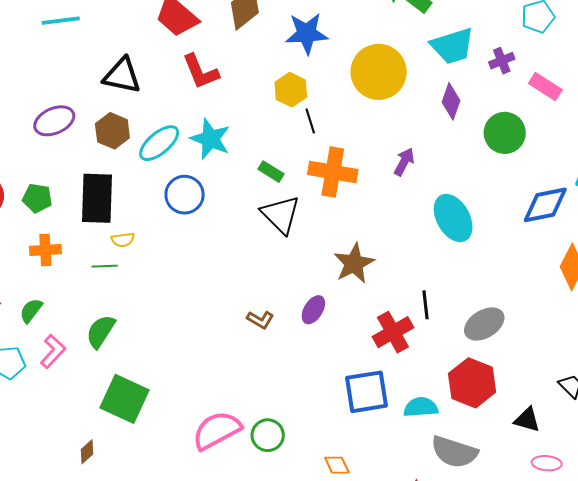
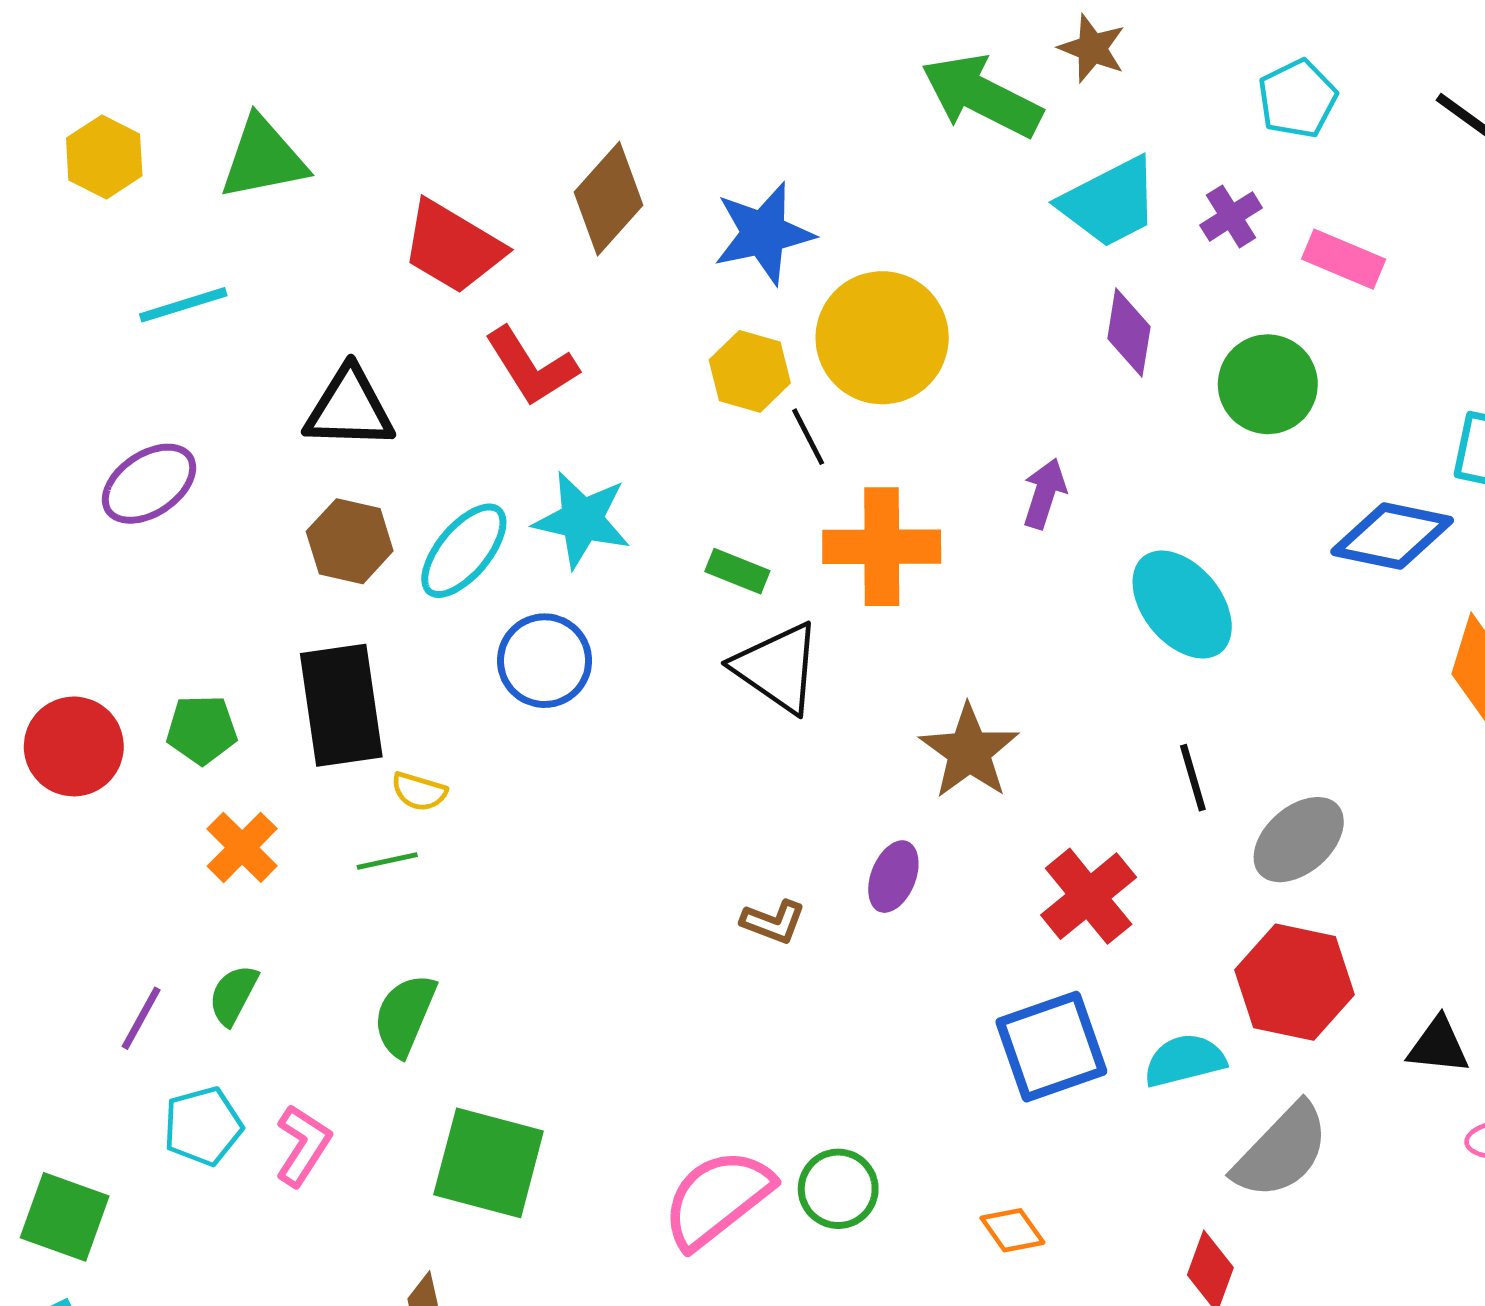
yellow circle: (379, 72) -> (882, 338), moved
purple ellipse: (54, 121) -> (149, 484), moved
blue diamond: (545, 205) -> (1392, 536), turned 33
yellow semicircle: (123, 240) -> (419, 792), turned 35
orange cross: (45, 250) -> (242, 847), turned -32
black line: (425, 305) -> (1193, 778), moved
pink L-shape: (53, 351) -> (303, 1145), moved
gray semicircle: (454, 452) -> (1281, 1151), turned -54

